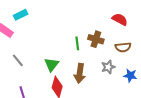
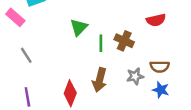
red semicircle: (120, 19) -> (156, 20), turned 133
brown semicircle: (123, 47) -> (160, 67), moved
green triangle: (51, 65) -> (79, 27), moved

